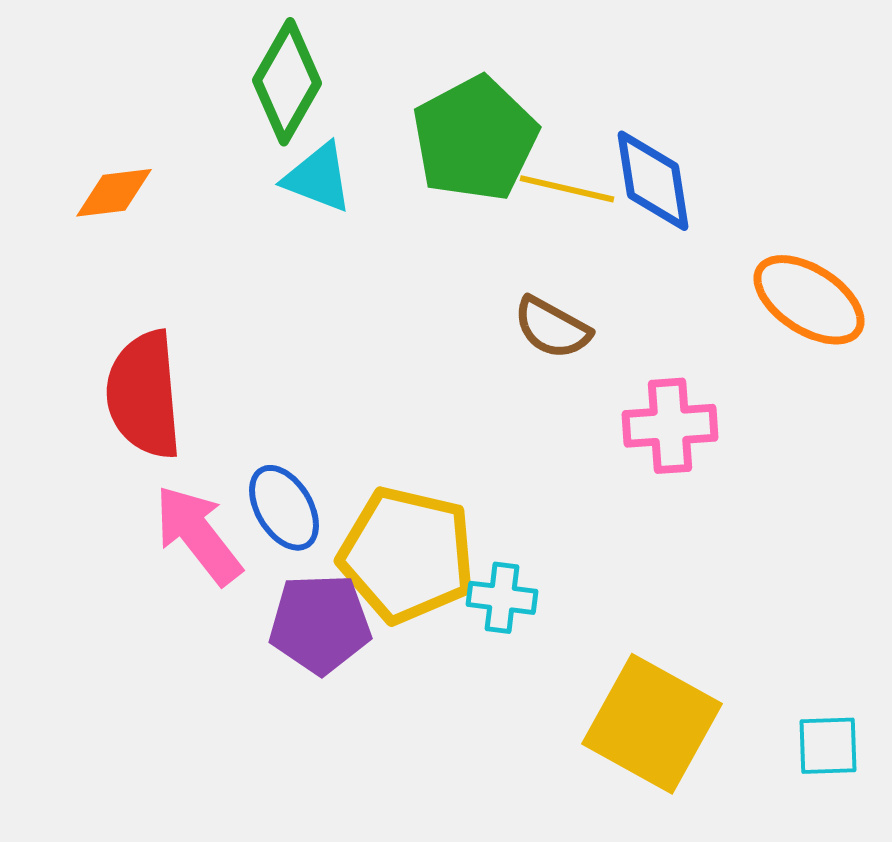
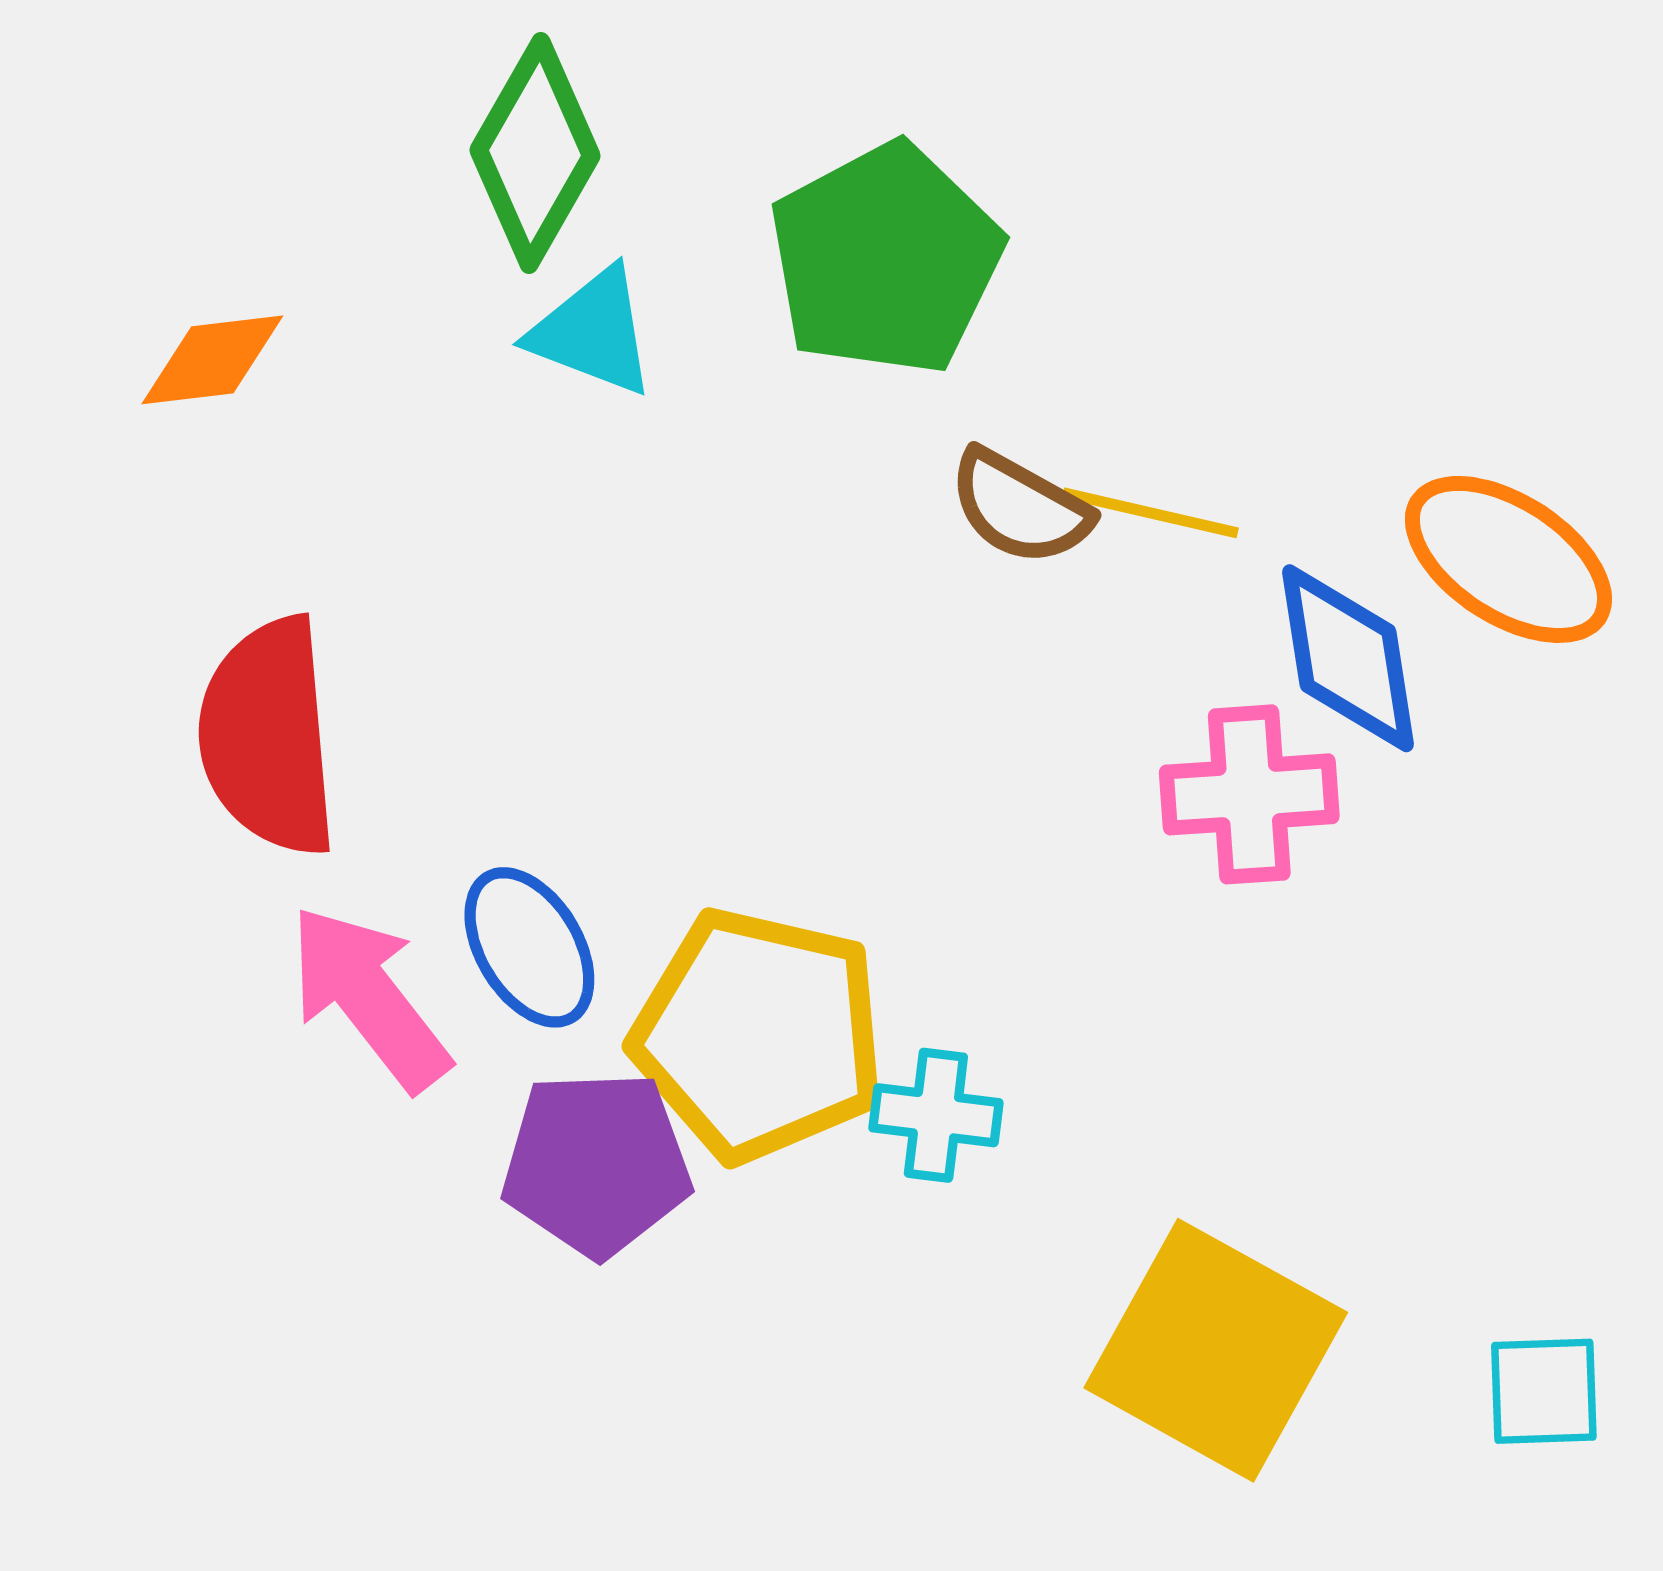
blue diamond: (653, 181) -> (1348, 658), moved
yellow line: (567, 189) -> (1150, 513), moved
brown semicircle: (552, 328) -> (1020, 507), moved

